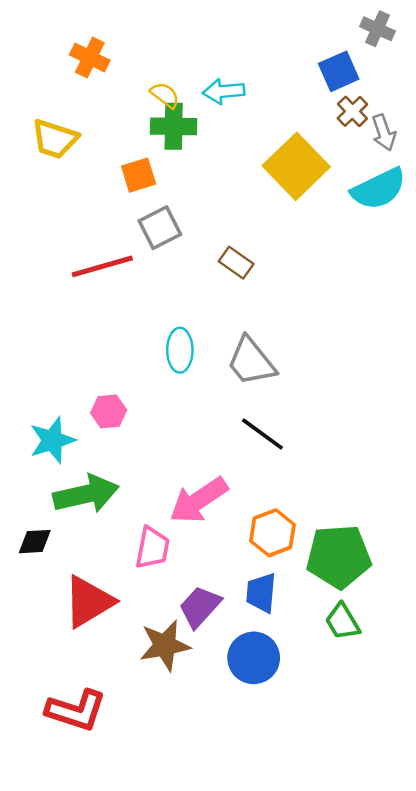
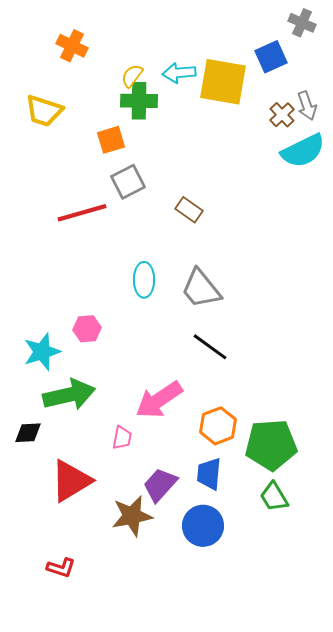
yellow semicircle: (165, 95) -> (132, 76), turned -90
brown cross: (352, 111) -> (282, 115), moved
yellow square: (296, 166) -> (223, 82), moved, turned -36
pink trapezoid: (152, 548) -> (122, 438), size x0.7
red L-shape: (76, 710) -> (61, 568), size x0.6

